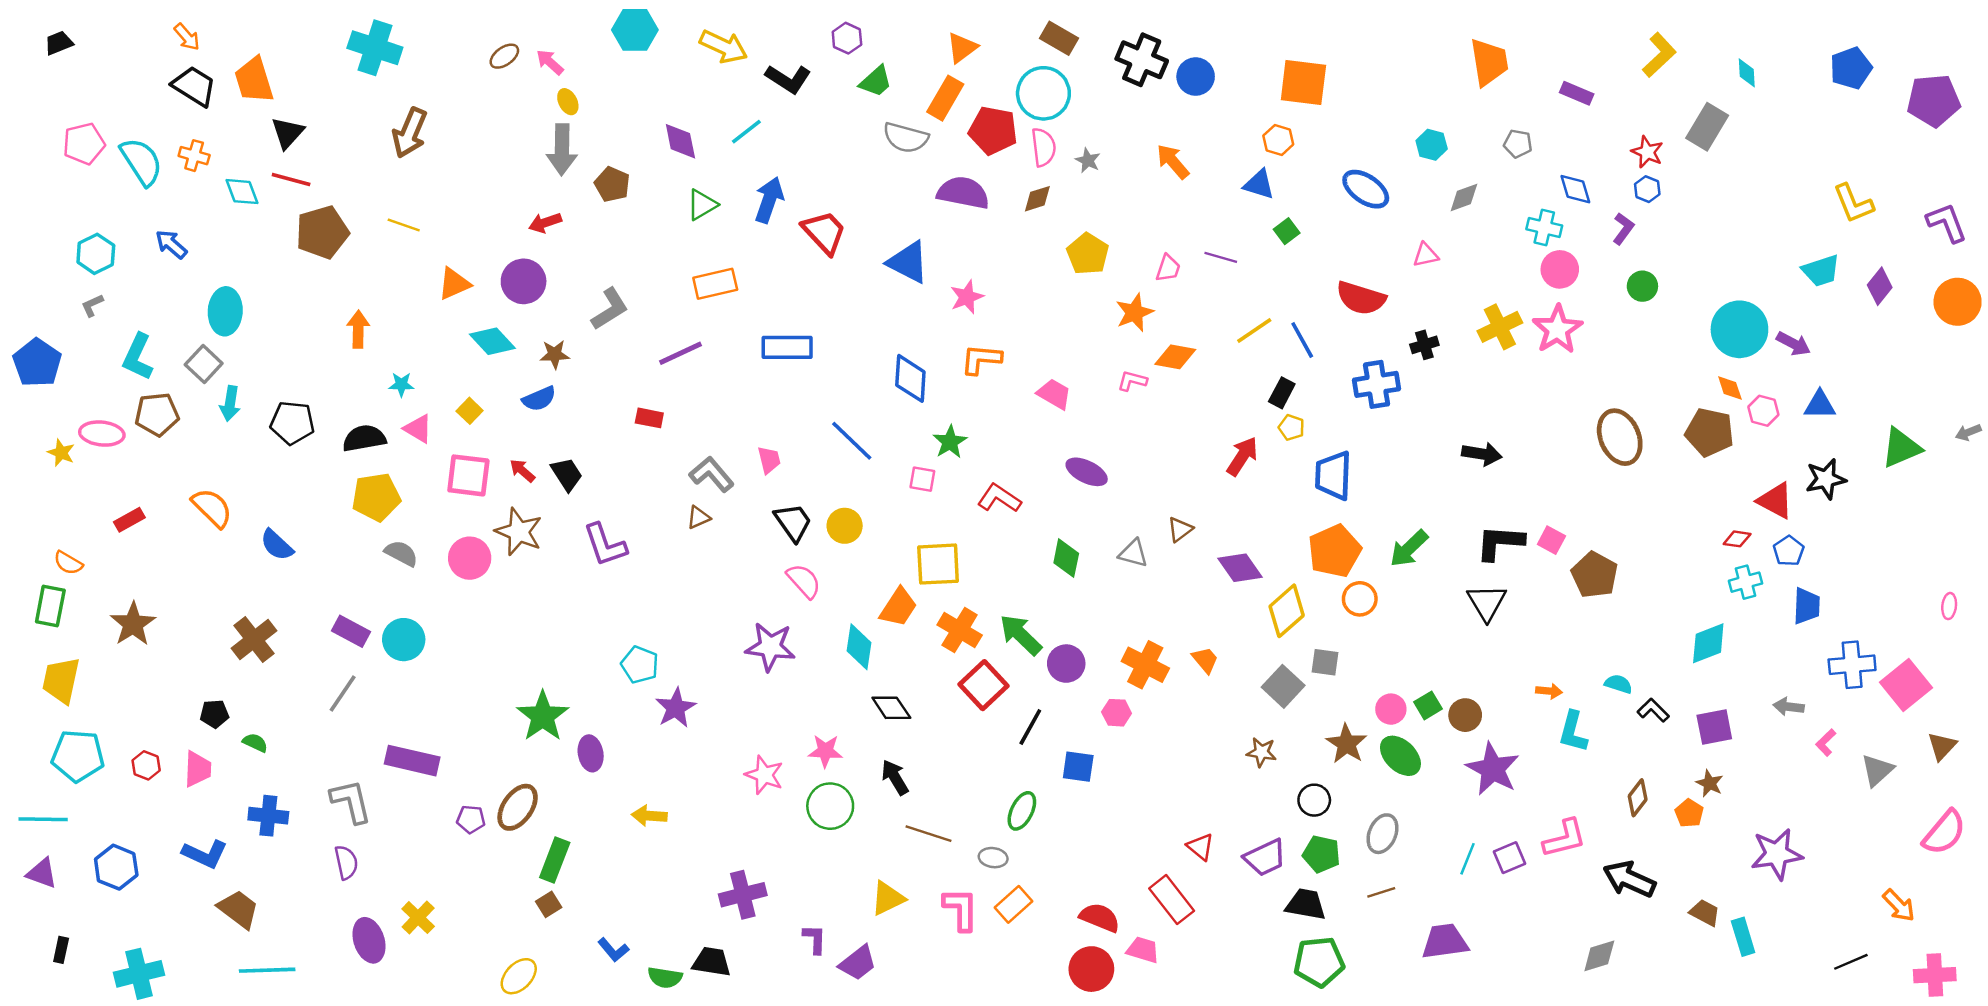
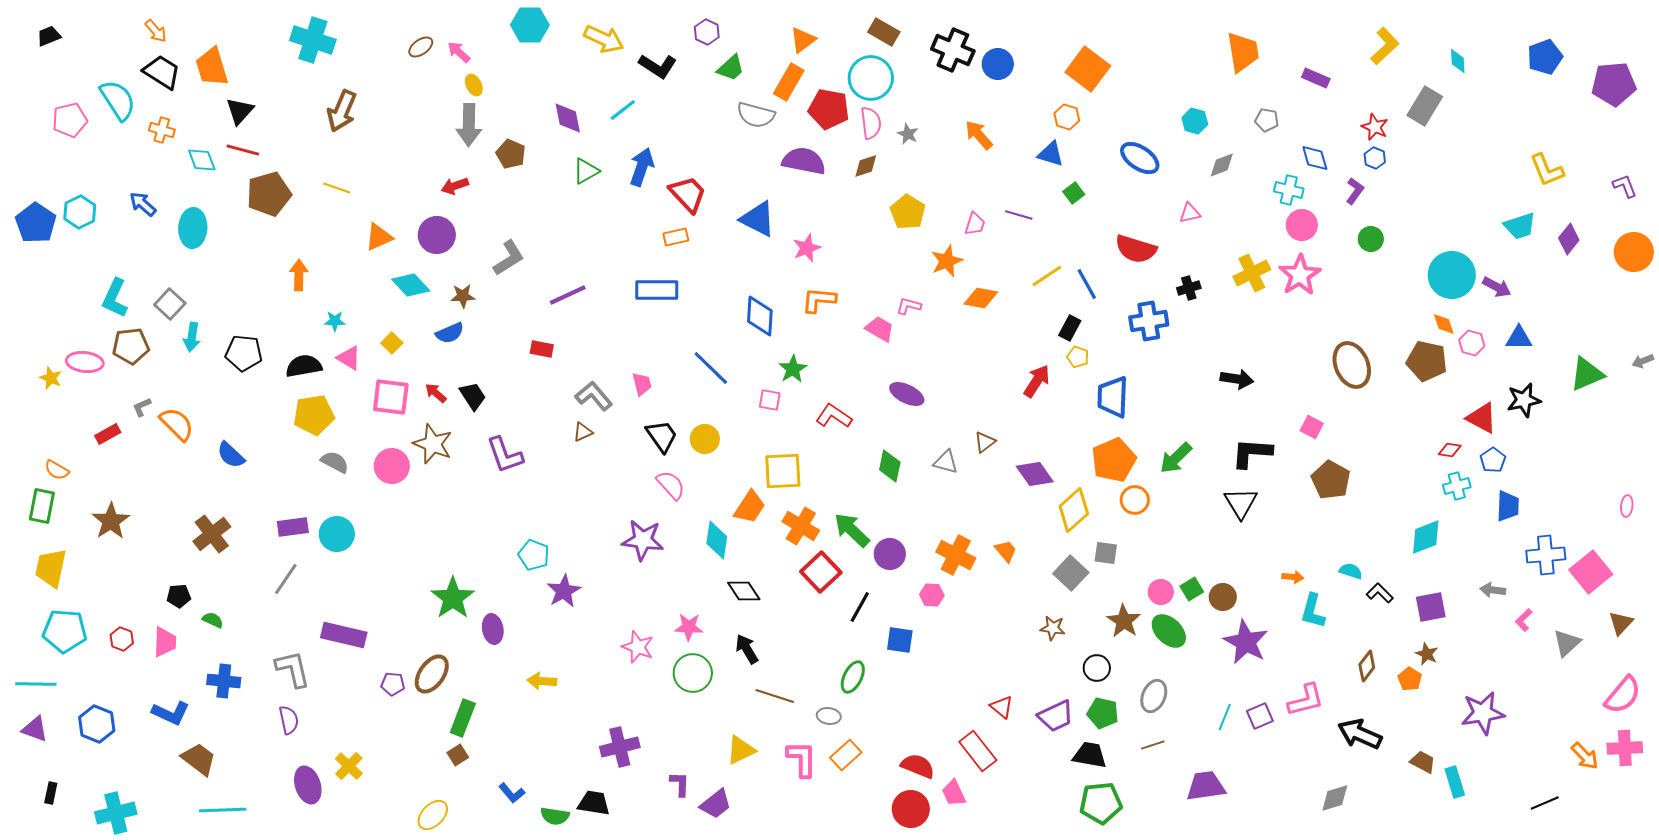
orange square: (1303, 83) -> (1088, 69), turned 30
cyan semicircle: (141, 162) -> (118, 100), moved
purple L-shape: (1947, 223) -> (1625, 186), size x0.7
orange rectangle: (715, 284) -> (676, 237), moved, size x0.7
gray L-shape: (92, 305) -> (142, 407), moved
cyan ellipse: (225, 311) -> (193, 228), moved
blue pentagon: (37, 363) -> (36, 223), moved
pink L-shape: (1132, 381) -> (909, 306), moved
pink square: (1551, 540) -> (1312, 427), moved
purple rectangle: (351, 631) -> (293, 527), turned -36
pink trapezoid: (1143, 950) -> (954, 793), turned -132
pink cross: (1935, 975) -> (1625, 748), moved

